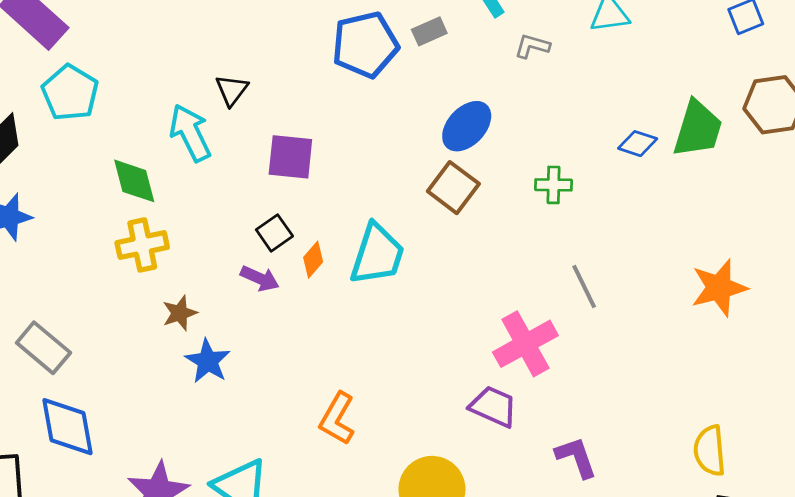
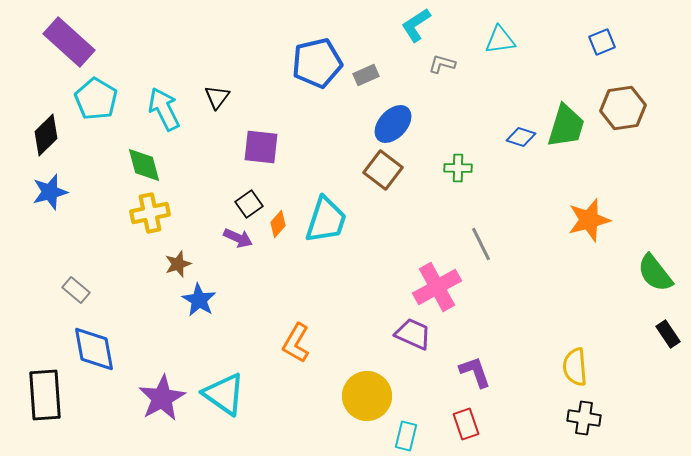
gray rectangle: (429, 31) -> (366, 75), moved
cyan arrow: (190, 133) -> (164, 109), moved
orange star: (719, 288) -> (589, 220), moved
gray rectangle: (43, 348) -> (76, 290), size x0.7

